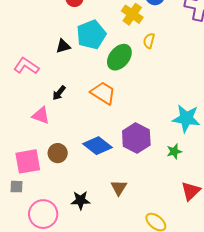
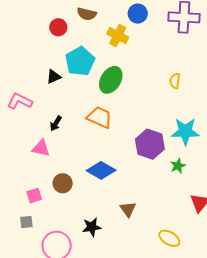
yellow semicircle: (149, 41) -> (175, 81), moved
purple hexagon: (136, 138) -> (150, 144), moved
pink square: (28, 161) -> (34, 196), size x0.6

